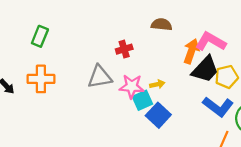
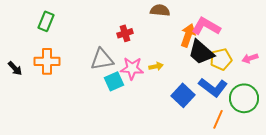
black trapezoid: (205, 69) -> (201, 52), turned 88
cyan square: (142, 100) -> (114, 81), moved
blue square: (158, 115) -> (183, 95), moved

